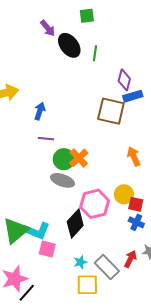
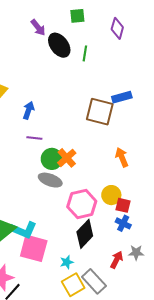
purple diamond: (124, 80) -> (117, 28), moved
black diamond: (75, 223) -> (85, 234), moved
pink square: (47, 249) -> (34, 248), size x1.6
gray rectangle: (107, 267) -> (94, 281), moved
yellow square: (87, 285) -> (73, 285), turned -30

